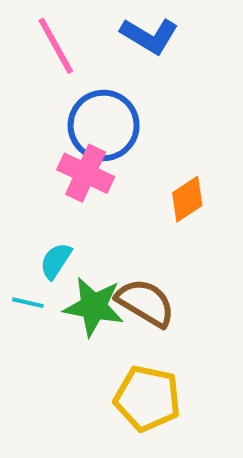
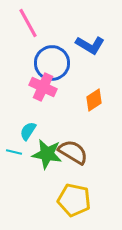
blue L-shape: (149, 36) -> (90, 45), moved

